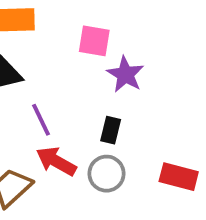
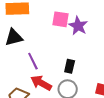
purple star: (125, 74) -> (78, 26), moved

